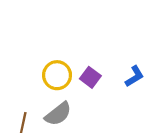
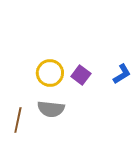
gray semicircle: (58, 114) -> (51, 109), turned 44

